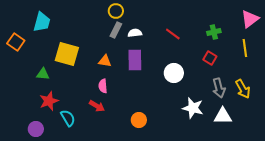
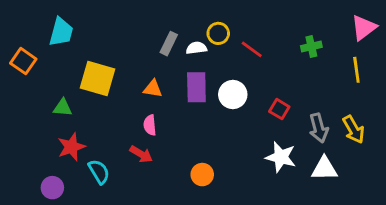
yellow circle: (116, 11) -> (218, 33), moved
red square: (210, 58) -> (279, 109), moved
white circle: (174, 73) -> (233, 94), moved

